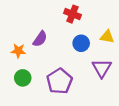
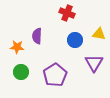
purple semicircle: (40, 39) -> (37, 36), turned 147

